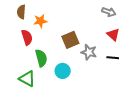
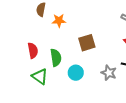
red semicircle: (27, 37) -> (33, 51), moved
gray star: (89, 52) -> (109, 73), moved

